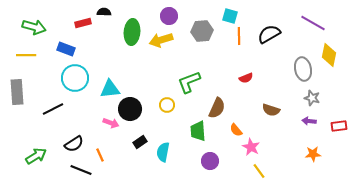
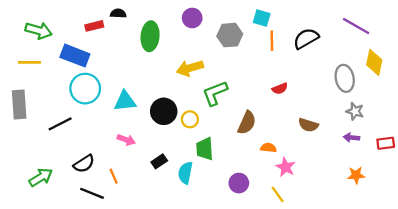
yellow arrow: (161, 40) -> (190, 68), moved
blue rectangle: (66, 49) -> (75, 56), size x1.4
black circle: (130, 109) -> (164, 111), moved
orange semicircle: (236, 130) -> (268, 148), turned 136
green trapezoid: (198, 131) -> (205, 149), moved
yellow line: (259, 171) -> (278, 194), moved

